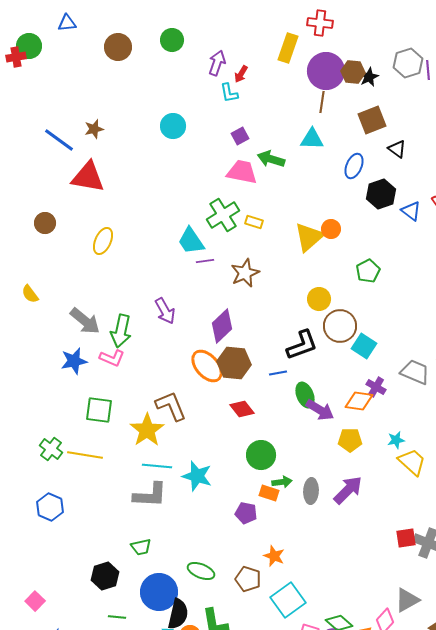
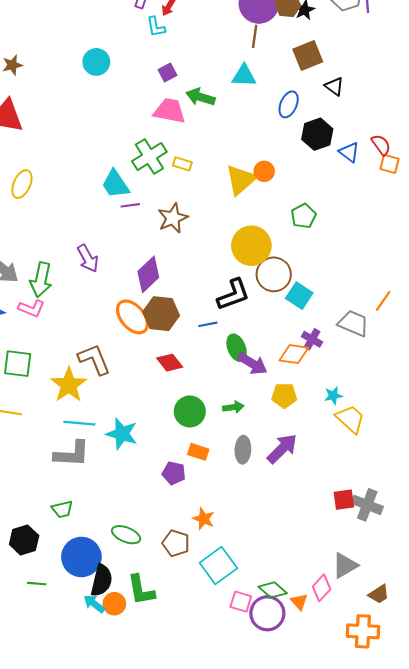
yellow circle: (319, 299) -> (251, 246), size x1.6
green arrow: (282, 482) -> (233, 407), moved

